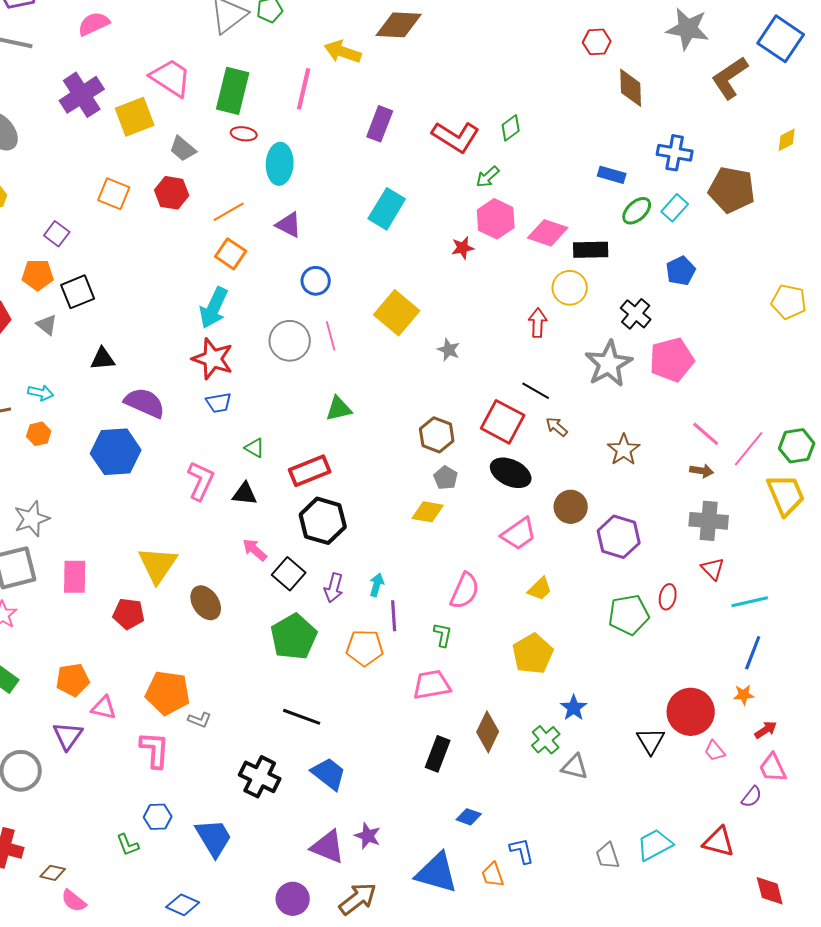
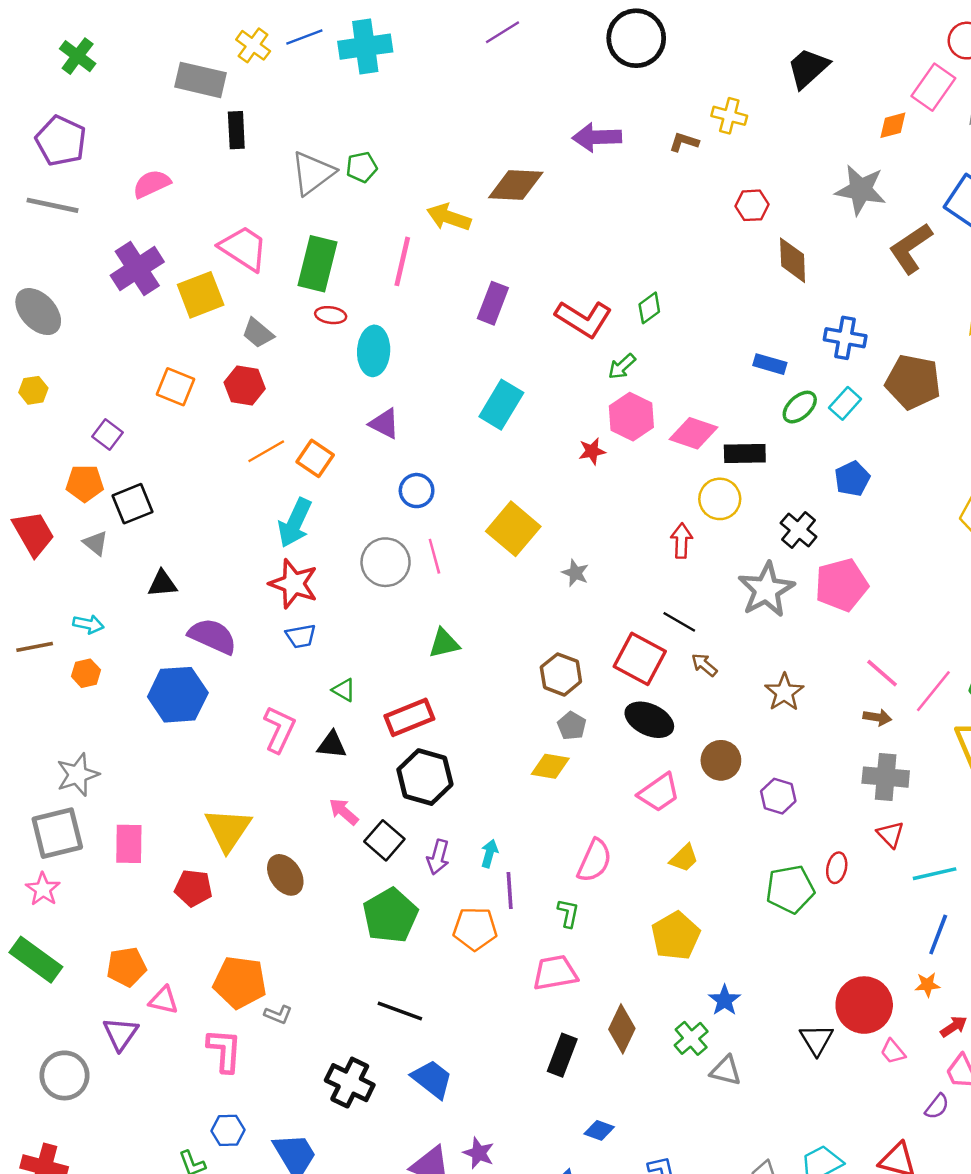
orange line: (229, 212) -> (266, 451), moved
purple hexagon: (619, 537) -> (778, 796), size x0.7

